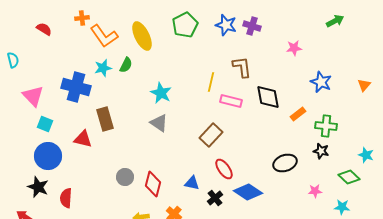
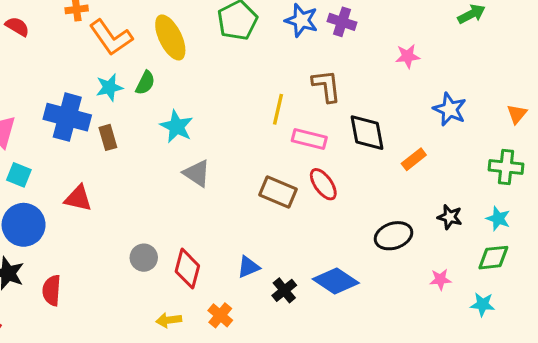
cyan star: (161, 93) -> (177, 126), moved
brown rectangle: (105, 119) -> (108, 137), moved, size x0.7
green cross: (326, 126) -> (506, 167), moved
brown rectangle: (211, 135) -> (278, 192), turned 70
cyan star: (366, 155) -> (498, 219), moved
red ellipse: (224, 169) -> (323, 184), moved
green diamond: (349, 177) -> (493, 258), turned -50
blue triangle: (192, 183) -> (248, 267), turned -35

